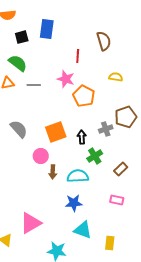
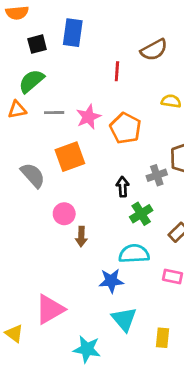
brown semicircle: (104, 41) -> (154, 50), turned 78
green semicircle: (18, 63) -> (31, 81), turned -78
pink star: (66, 79) -> (88, 117), moved, turned 30
orange square: (56, 132) -> (70, 157), moved
cyan semicircle: (78, 176) -> (134, 254), moved
cyan triangle: (83, 230) -> (124, 319), turned 30

